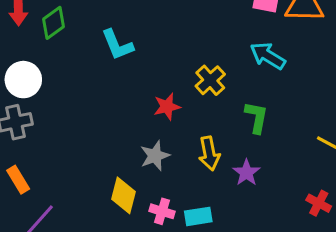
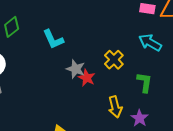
red star: (167, 107) -> (87, 78), turned -30
gray star: (155, 156) -> (76, 69), moved, turned -30

